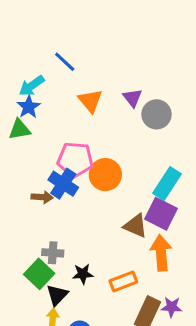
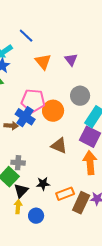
gray circle: (157, 114) -> (80, 96), moved
brown triangle: (135, 226) -> (59, 146), moved
black star: (83, 274) -> (43, 184), moved
orange rectangle: (123, 281) -> (65, 194), moved

